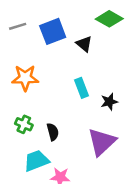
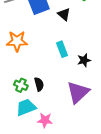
green cross: (24, 124) -> (21, 85), moved

